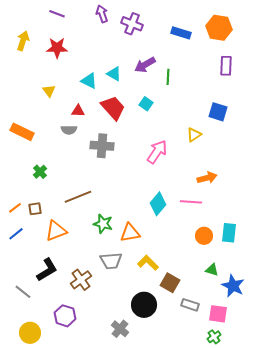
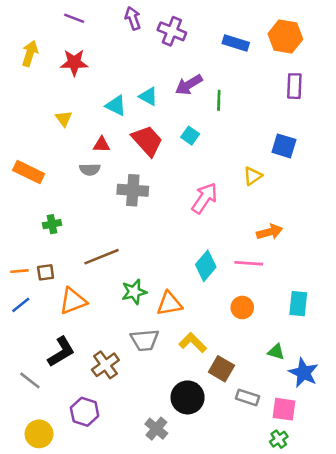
green cross: (40, 172) -> (52, 224), turned 32
orange line: (15, 208) -> (19, 271), turned 32
green star: (103, 224) -> (134, 292), turned -30
orange circle: (204, 236) -> (242, 308), moved

